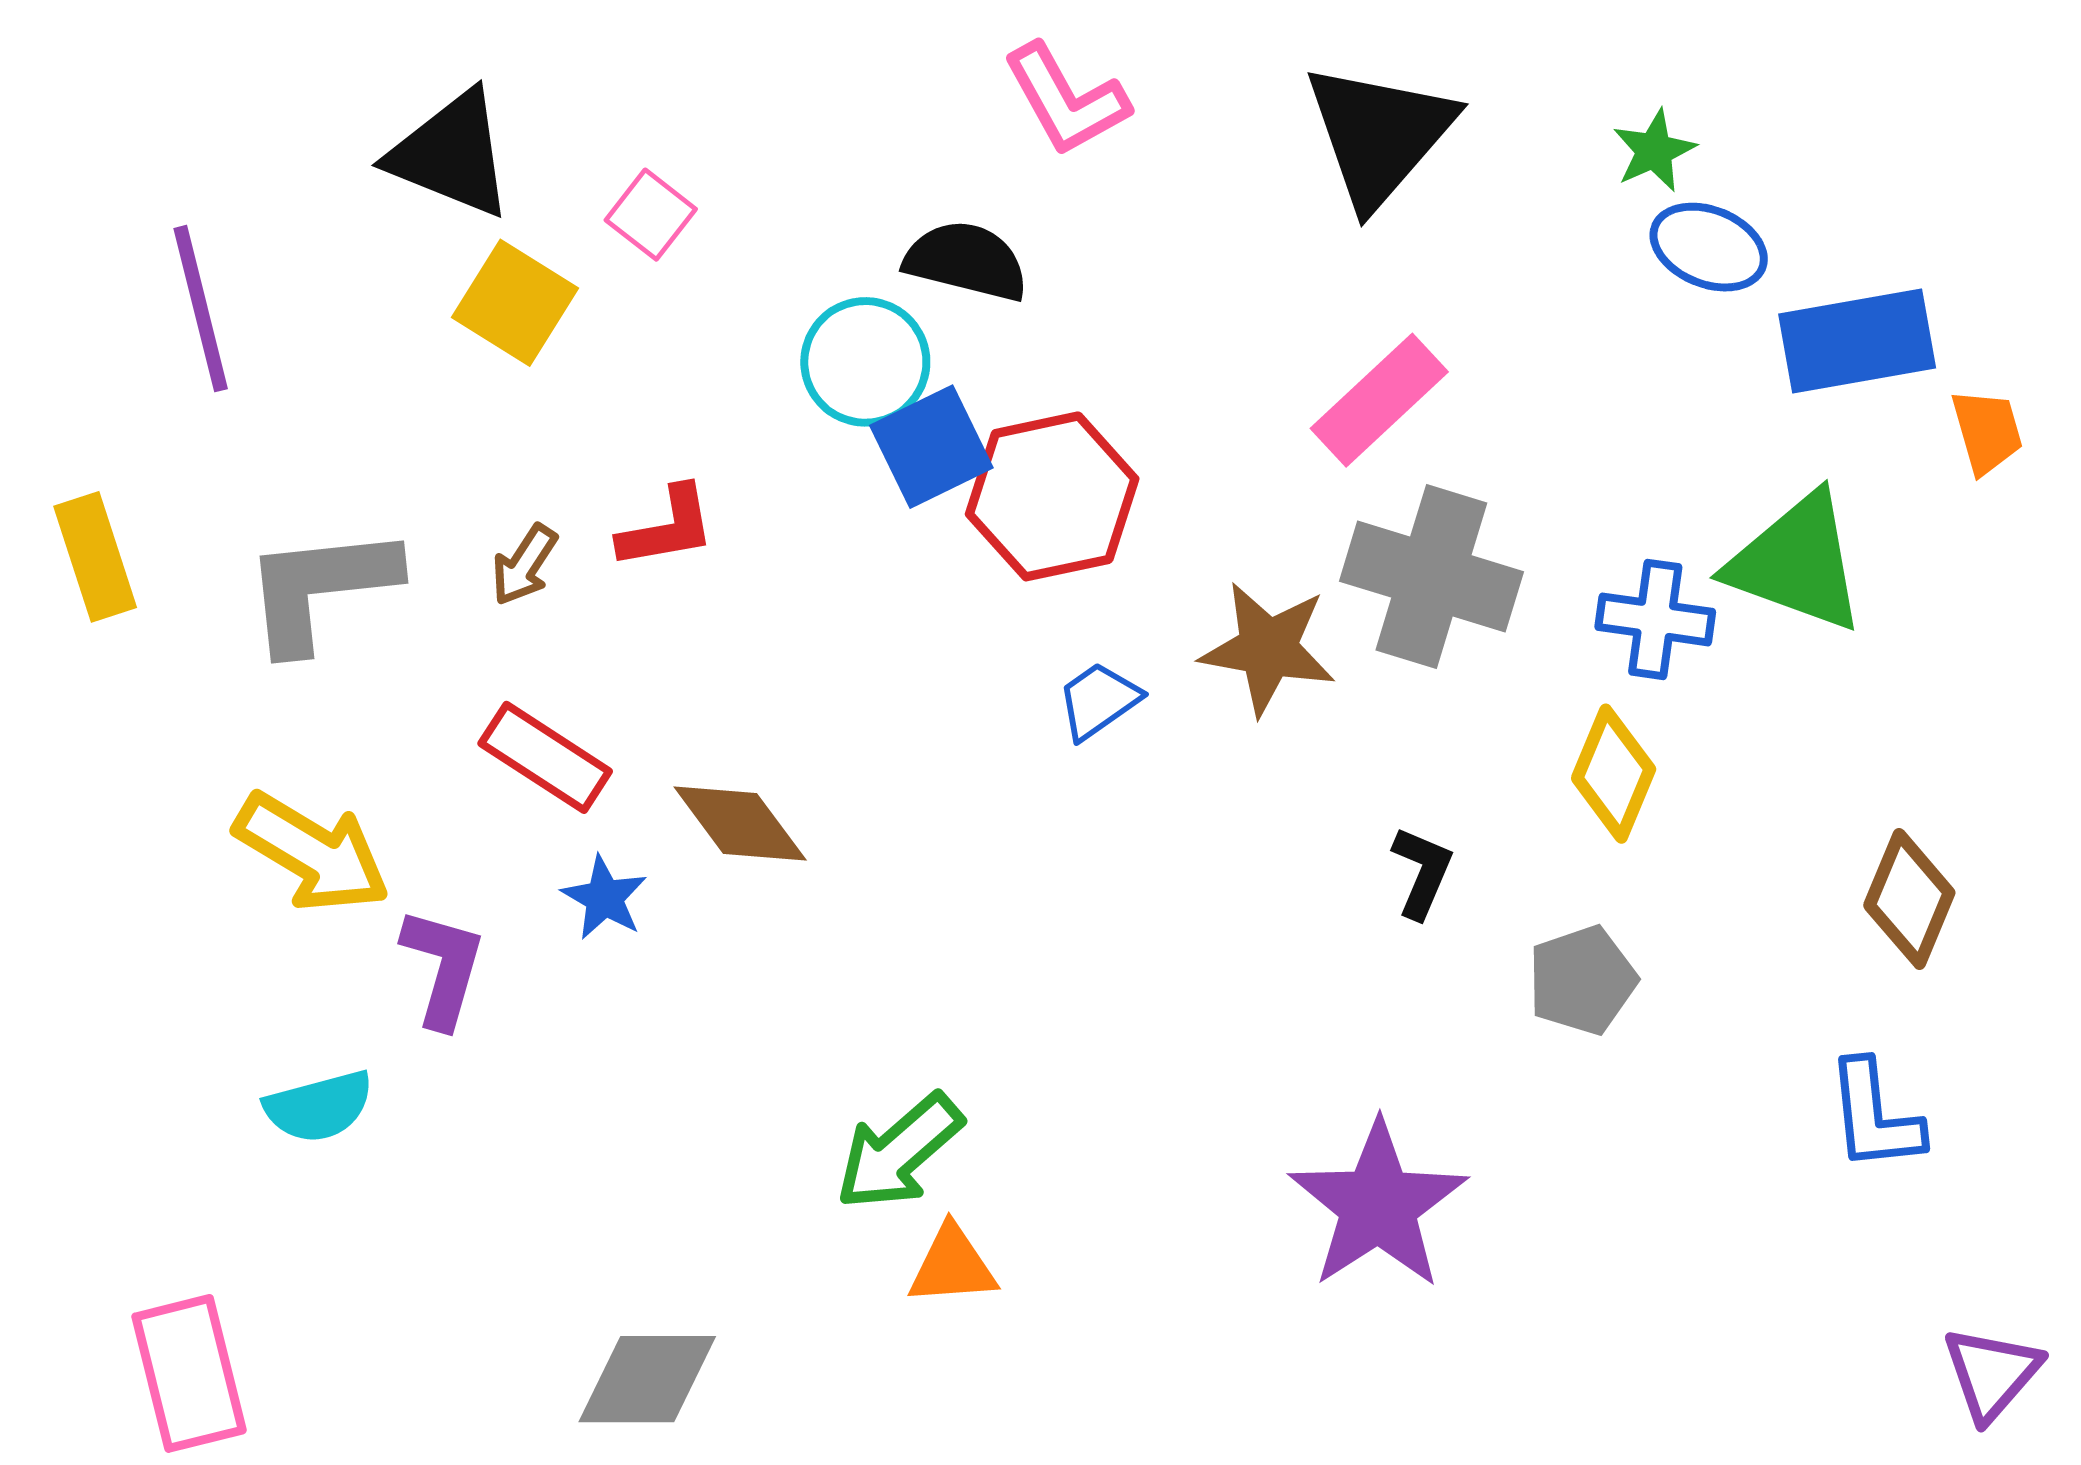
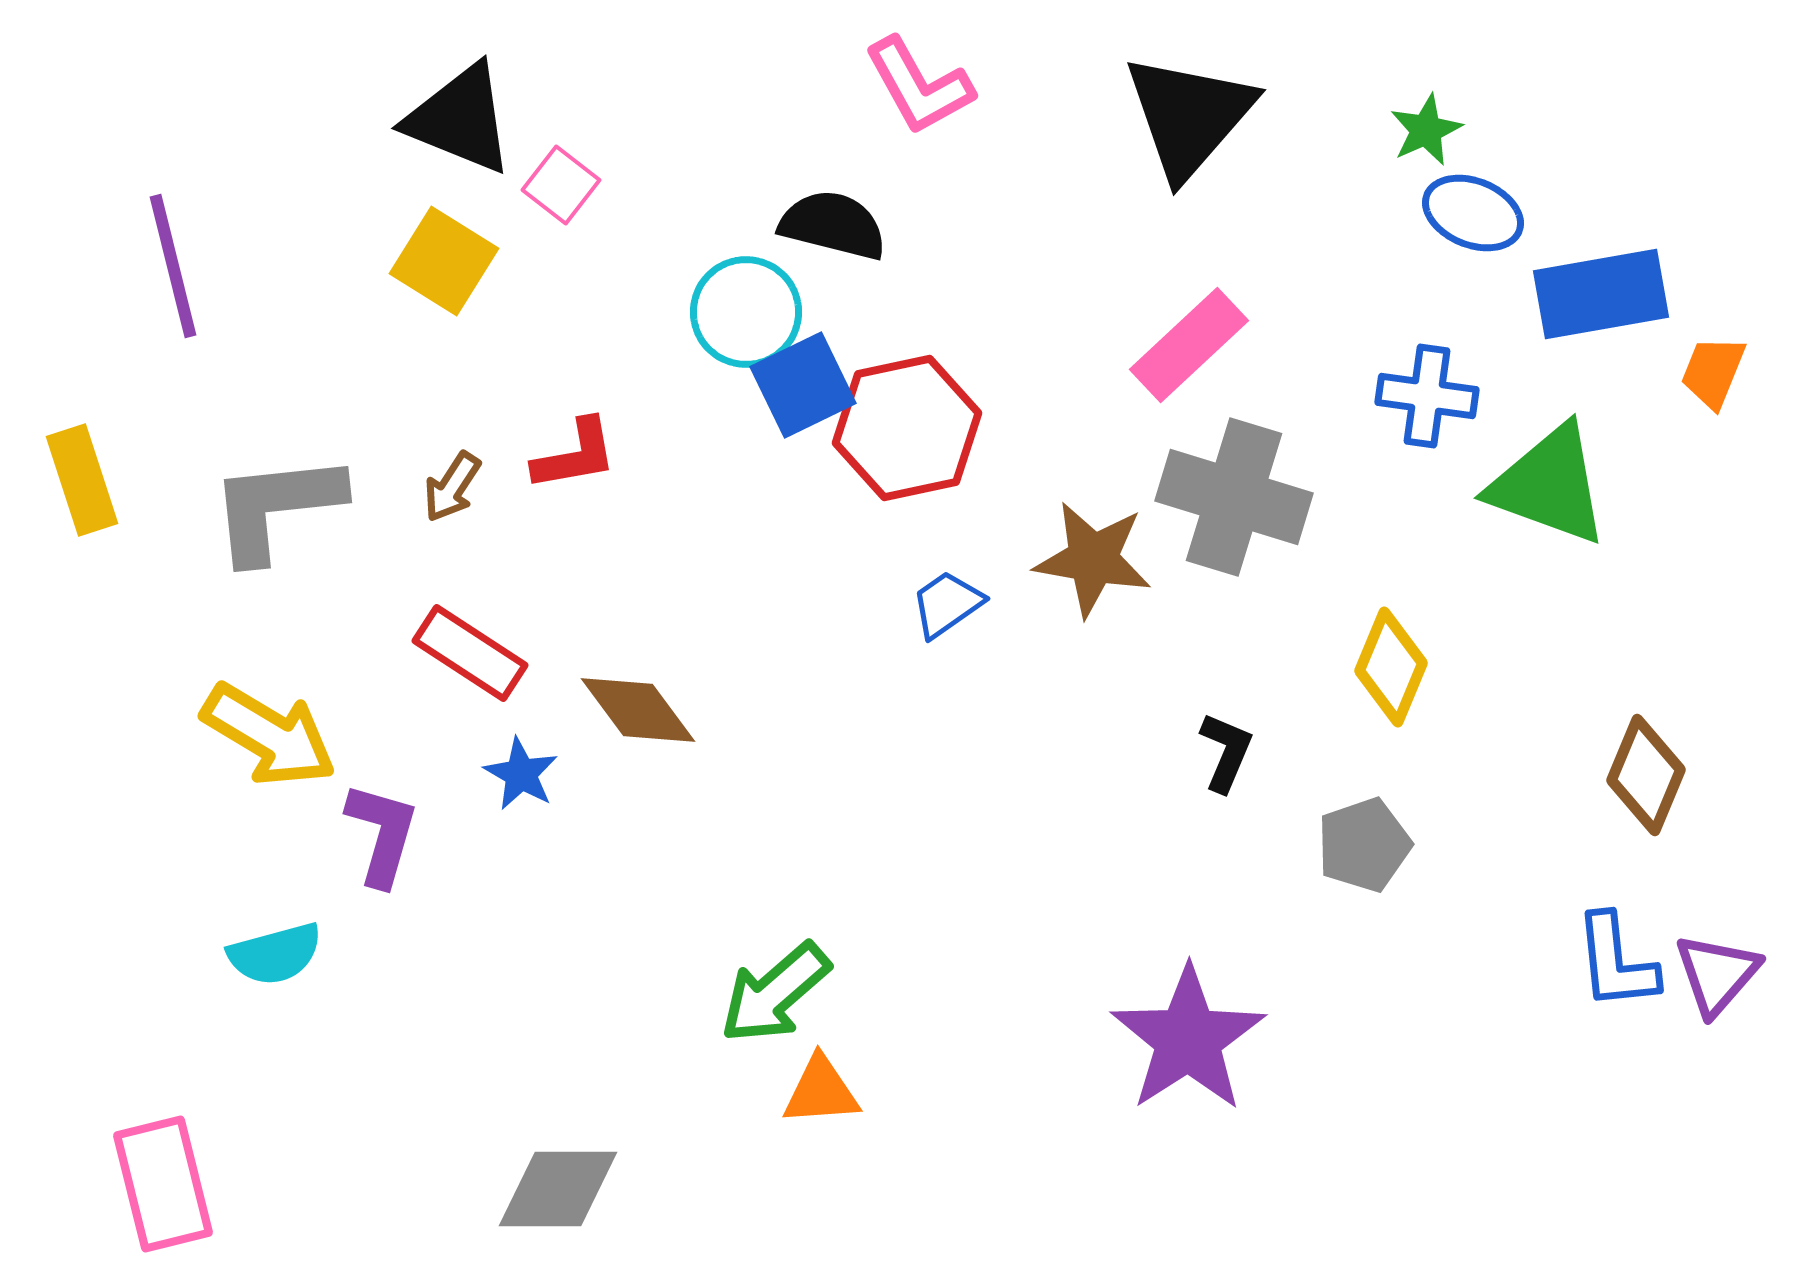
black triangle: (451, 154) -> (460, 119), moved
orange trapezoid: (1987, 431) -> (1713, 372), turned -142
blue cross: (1655, 619) -> (1427, 396), moved
purple triangle: (1992, 1373) -> (1717, 974), moved

